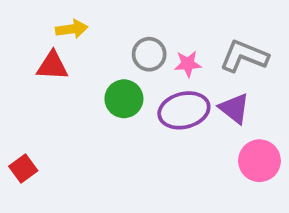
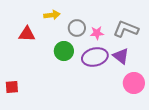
yellow arrow: (72, 29) -> (52, 15), moved
red square: (23, 168) -> (12, 87), turned 32

